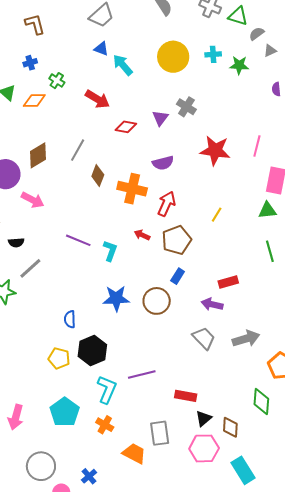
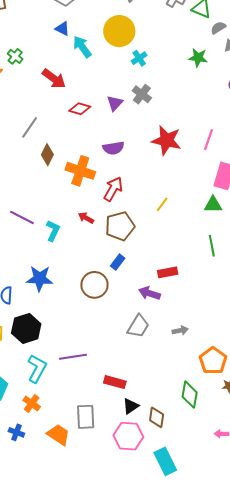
cyan cross: (213, 54) -> (139, 58), moved, turned -35
yellow circle: (173, 57) -> (119, 31), moved
blue star: (116, 298) -> (40, 279), moved
gray trapezoid: (204, 338) -> (138, 326), turned 70
gray arrow: (246, 339) -> (180, 330), size x0.6
blue cross: (89, 476) -> (16, 432), moved, turned -35

